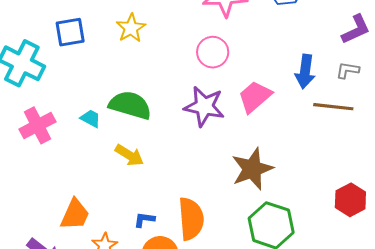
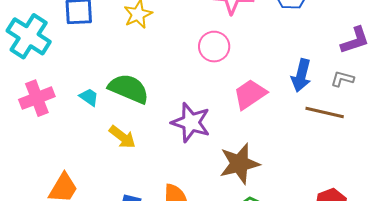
purple star: (204, 106) -> (191, 122), moved

